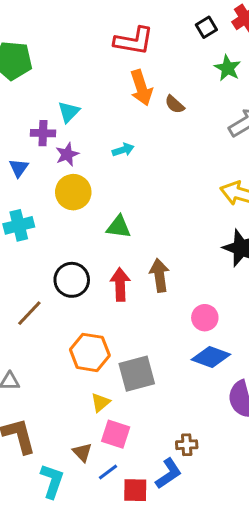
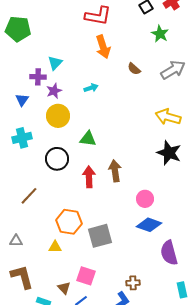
brown semicircle: (175, 104) -> (134, 69), moved
black circle: (72, 280) -> (57, 159), moved
yellow triangle: (100, 402) -> (55, 247), moved, turned 40

